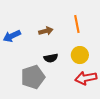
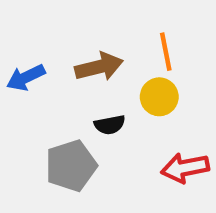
brown arrow: (46, 31) -> (99, 67), size x1.5
yellow circle: (80, 55) -> (159, 97), moved

